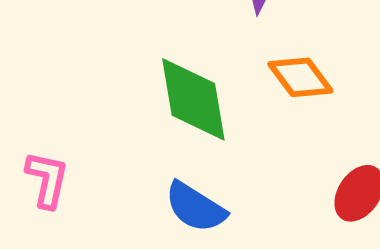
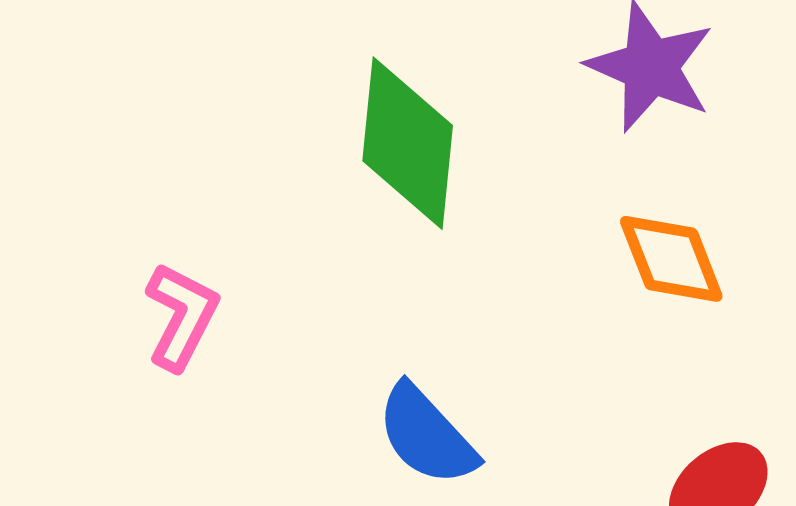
green diamond: (193, 99) -> (408, 143), moved

